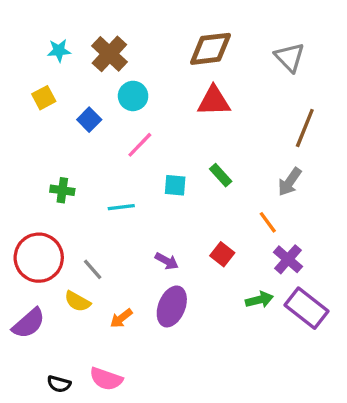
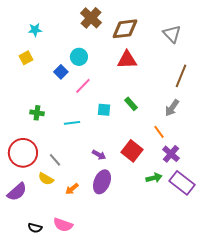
brown cross: (109, 54) -> (91, 18), moved
blue square: (89, 120) -> (61, 72), moved
red square: (222, 254) -> (132, 151), size x1.5

